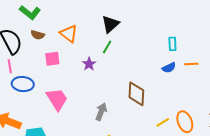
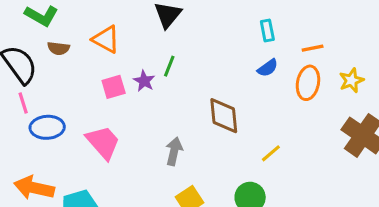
green line: (107, 47) -> (169, 66), moved
pink square: (52, 59) -> (114, 87), moved
orange line: (191, 64) -> (313, 48), moved
orange ellipse: (185, 122) -> (308, 83), moved, turned 40

